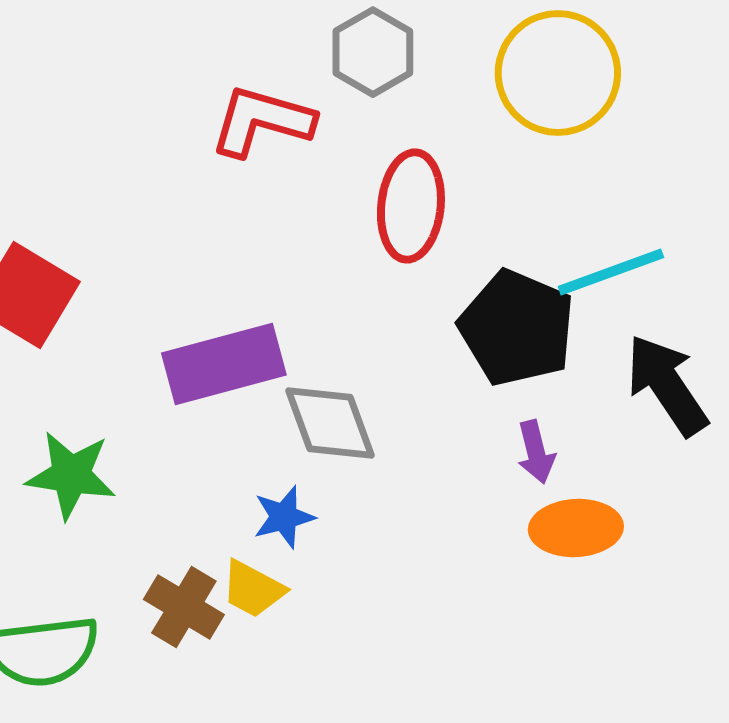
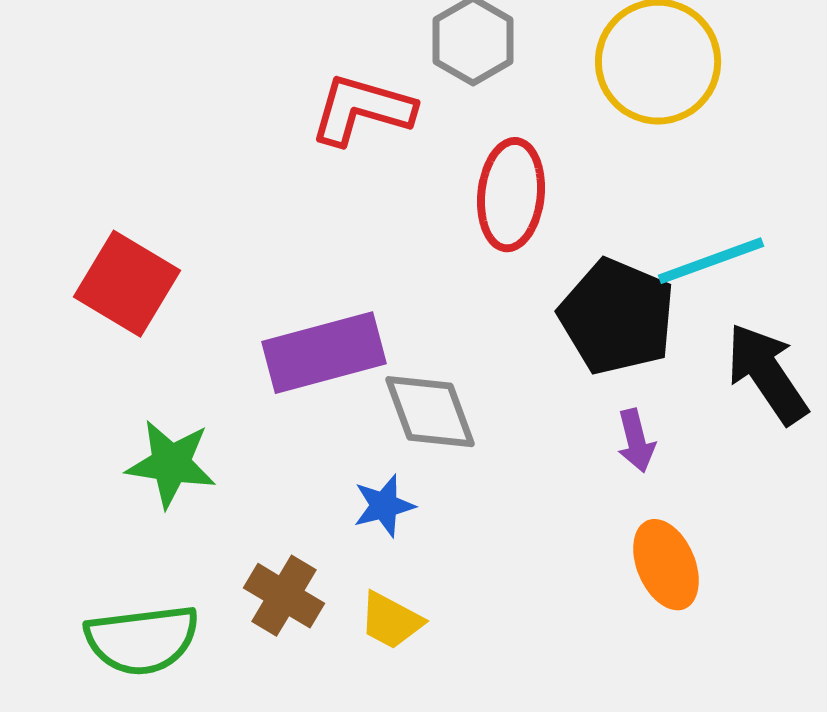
orange ellipse: (576, 528) -> (666, 565), moved, turned 70
yellow trapezoid: (253, 589) -> (391, 621), moved

